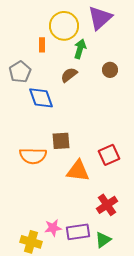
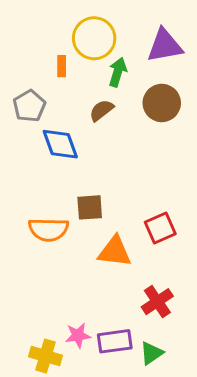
purple triangle: (100, 18) -> (165, 46), moved, turned 32
brown circle: (110, 70) -> (162, 103), size x1.6

